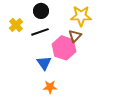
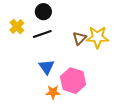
yellow star: (81, 16) -> (97, 37), moved
pink hexagon: (64, 48) -> (73, 81), moved

